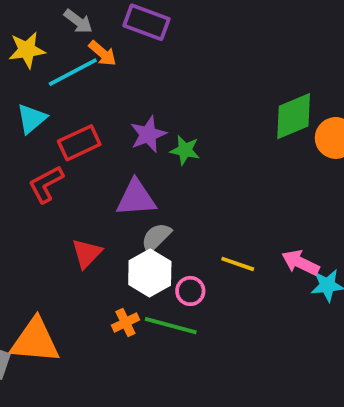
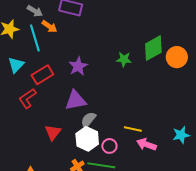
cyan line: (73, 72) -> (35, 38), turned -72
green star: (185, 150) -> (124, 59), moved
pink arrow: (300, 263) -> (146, 144), moved

